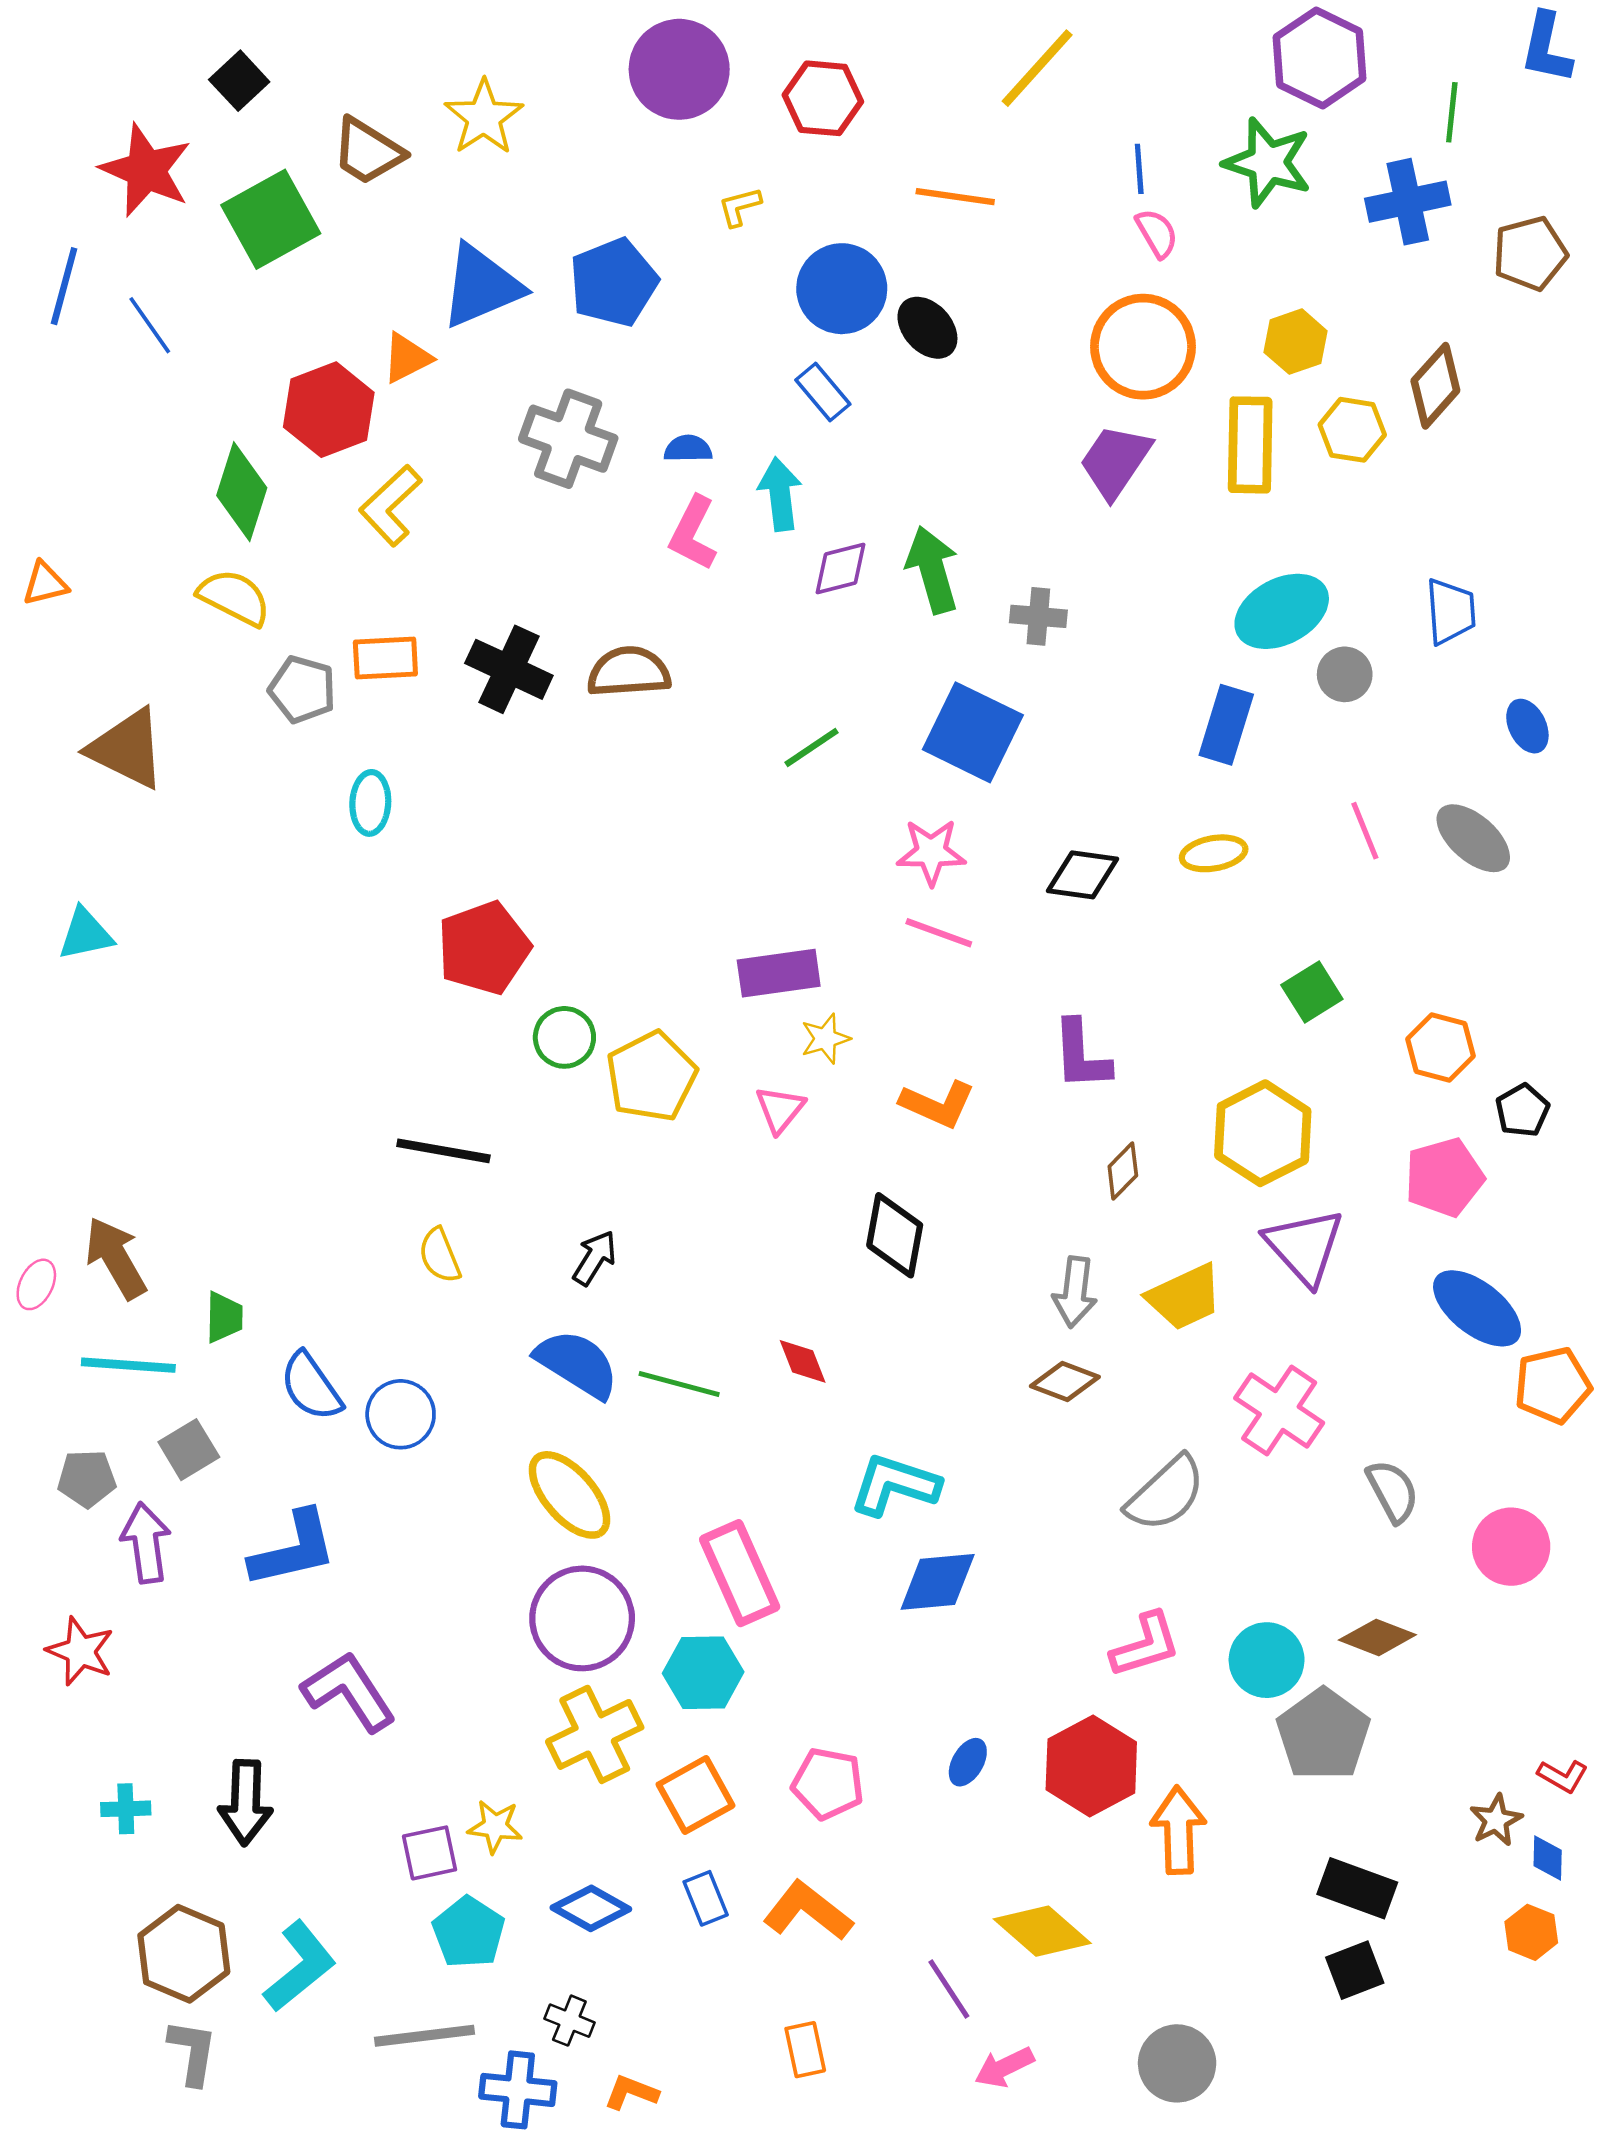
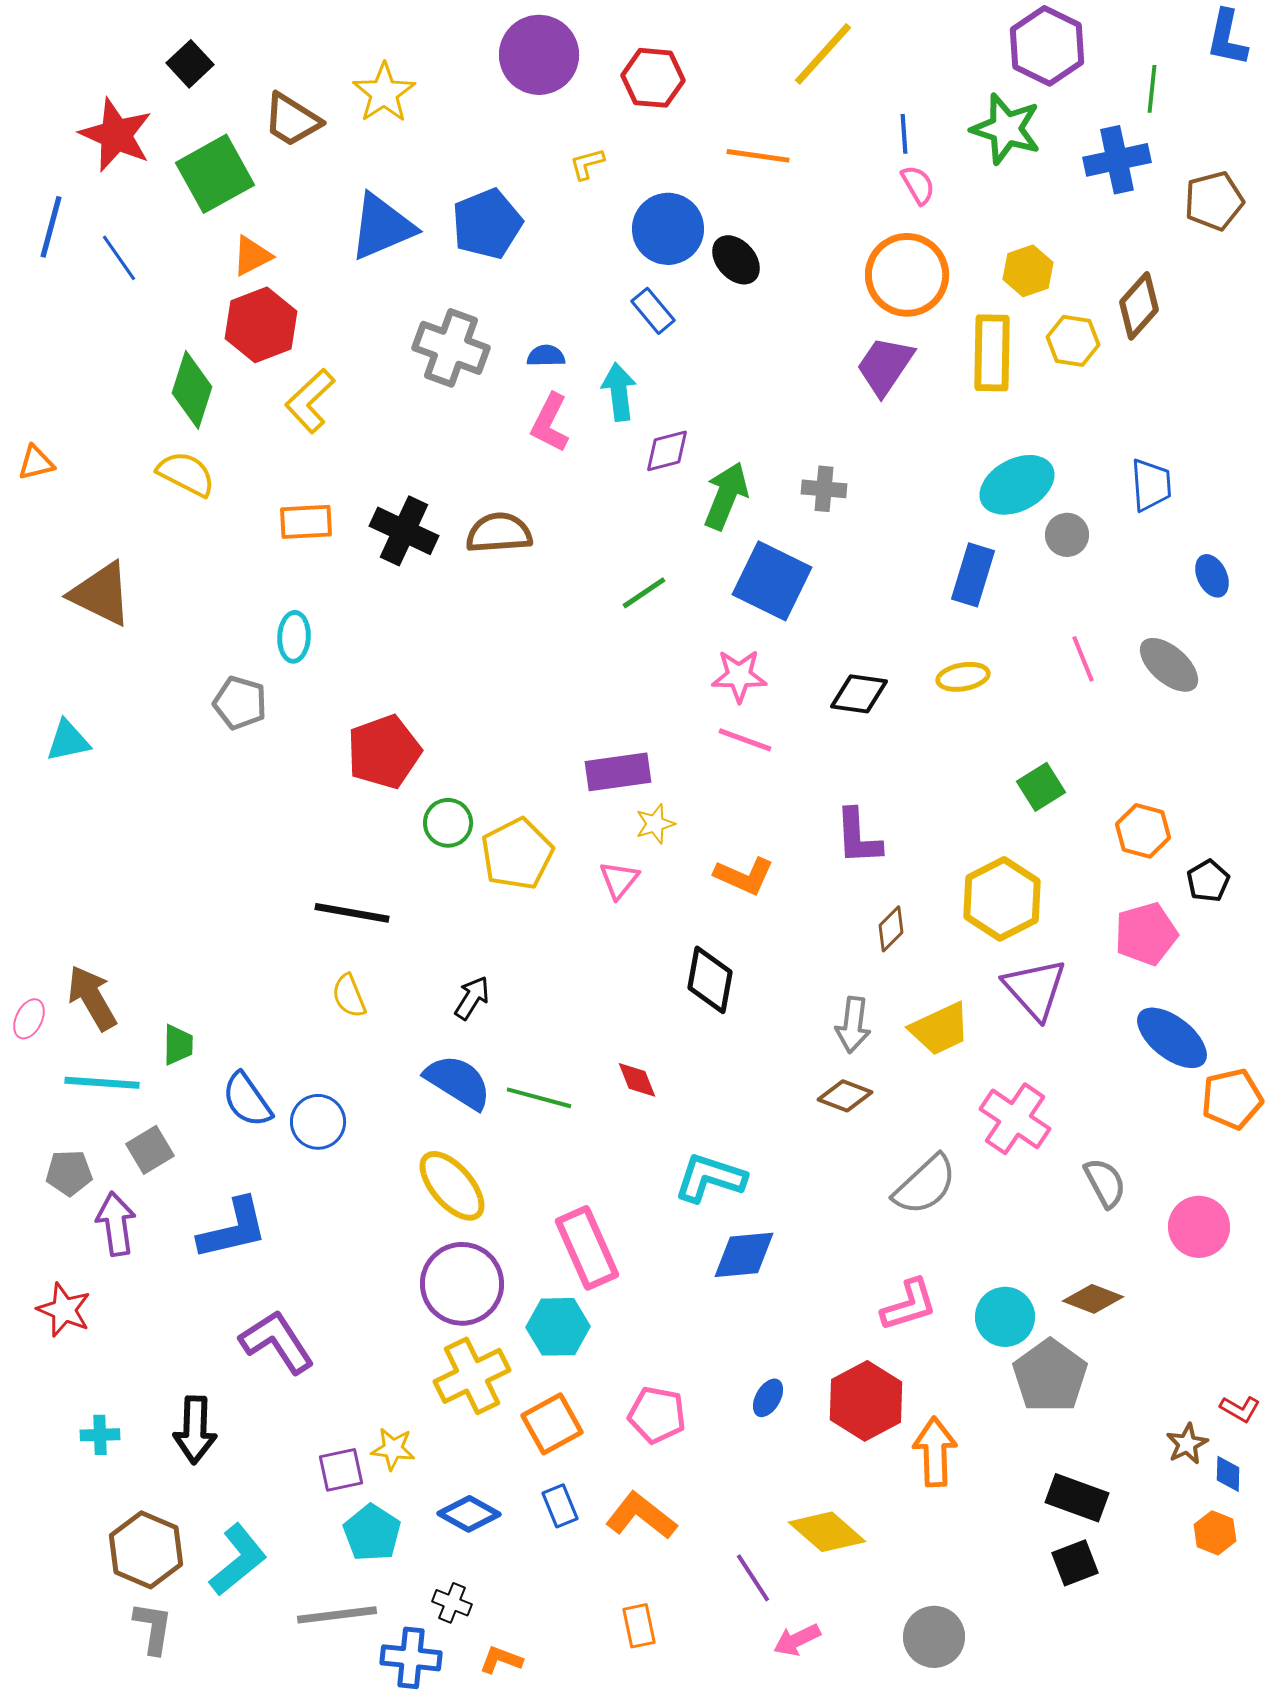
orange triangle: (407, 358) -> (252, 256), moved
green arrow: (933, 570) -> (726, 496), moved, turned 38
gray pentagon: (302, 689) -> (240, 703), moved

